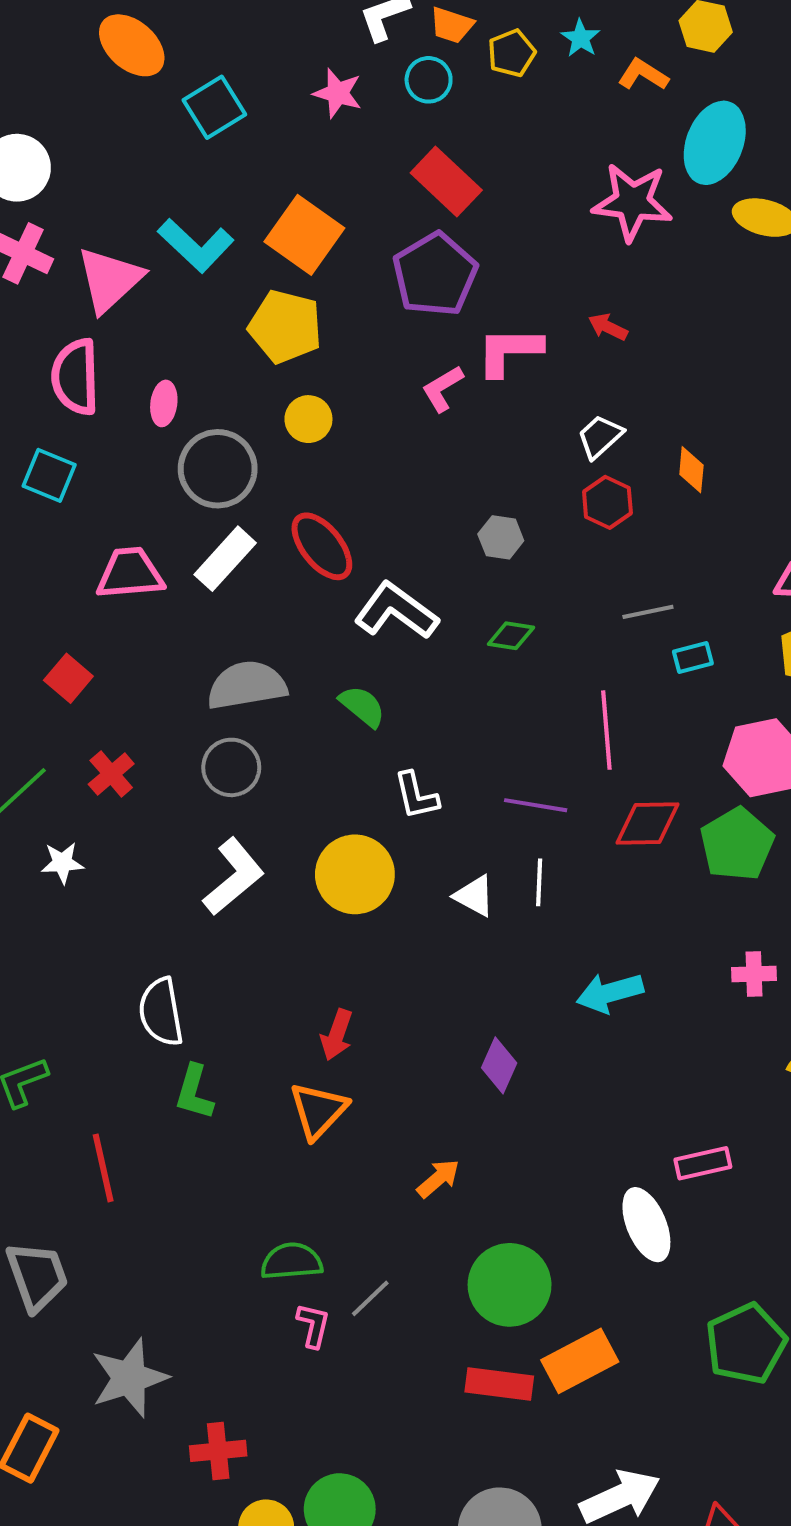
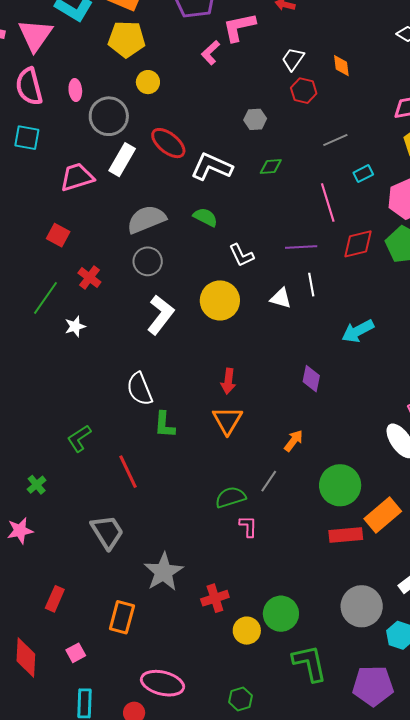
cyan rectangle: (693, 657) -> (363, 174), moved
gray line: (370, 1298) -> (269, 481), moved

